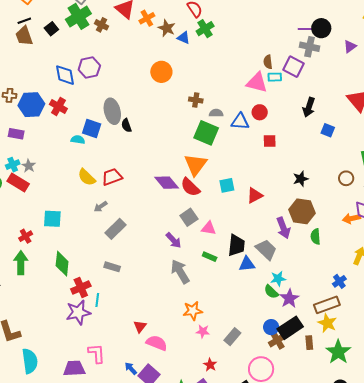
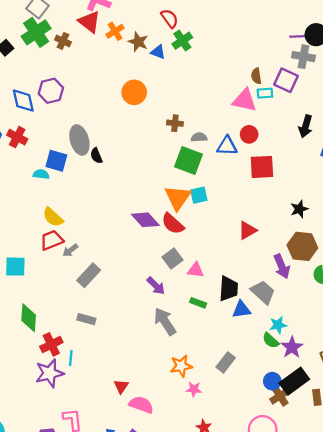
red square: (270, 141) -> (262, 167), size x1.6
red trapezoid: (112, 177) -> (52, 240), moved
cyan square: (227, 185) -> (199, 195), moved
gray rectangle: (232, 337) -> (226, 362), moved

